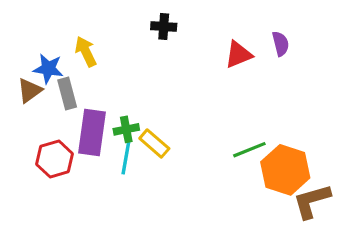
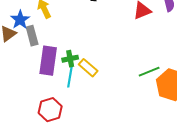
blue star: (48, 69) -> (20, 20), turned 30
red hexagon: (55, 159) -> (50, 110), moved

